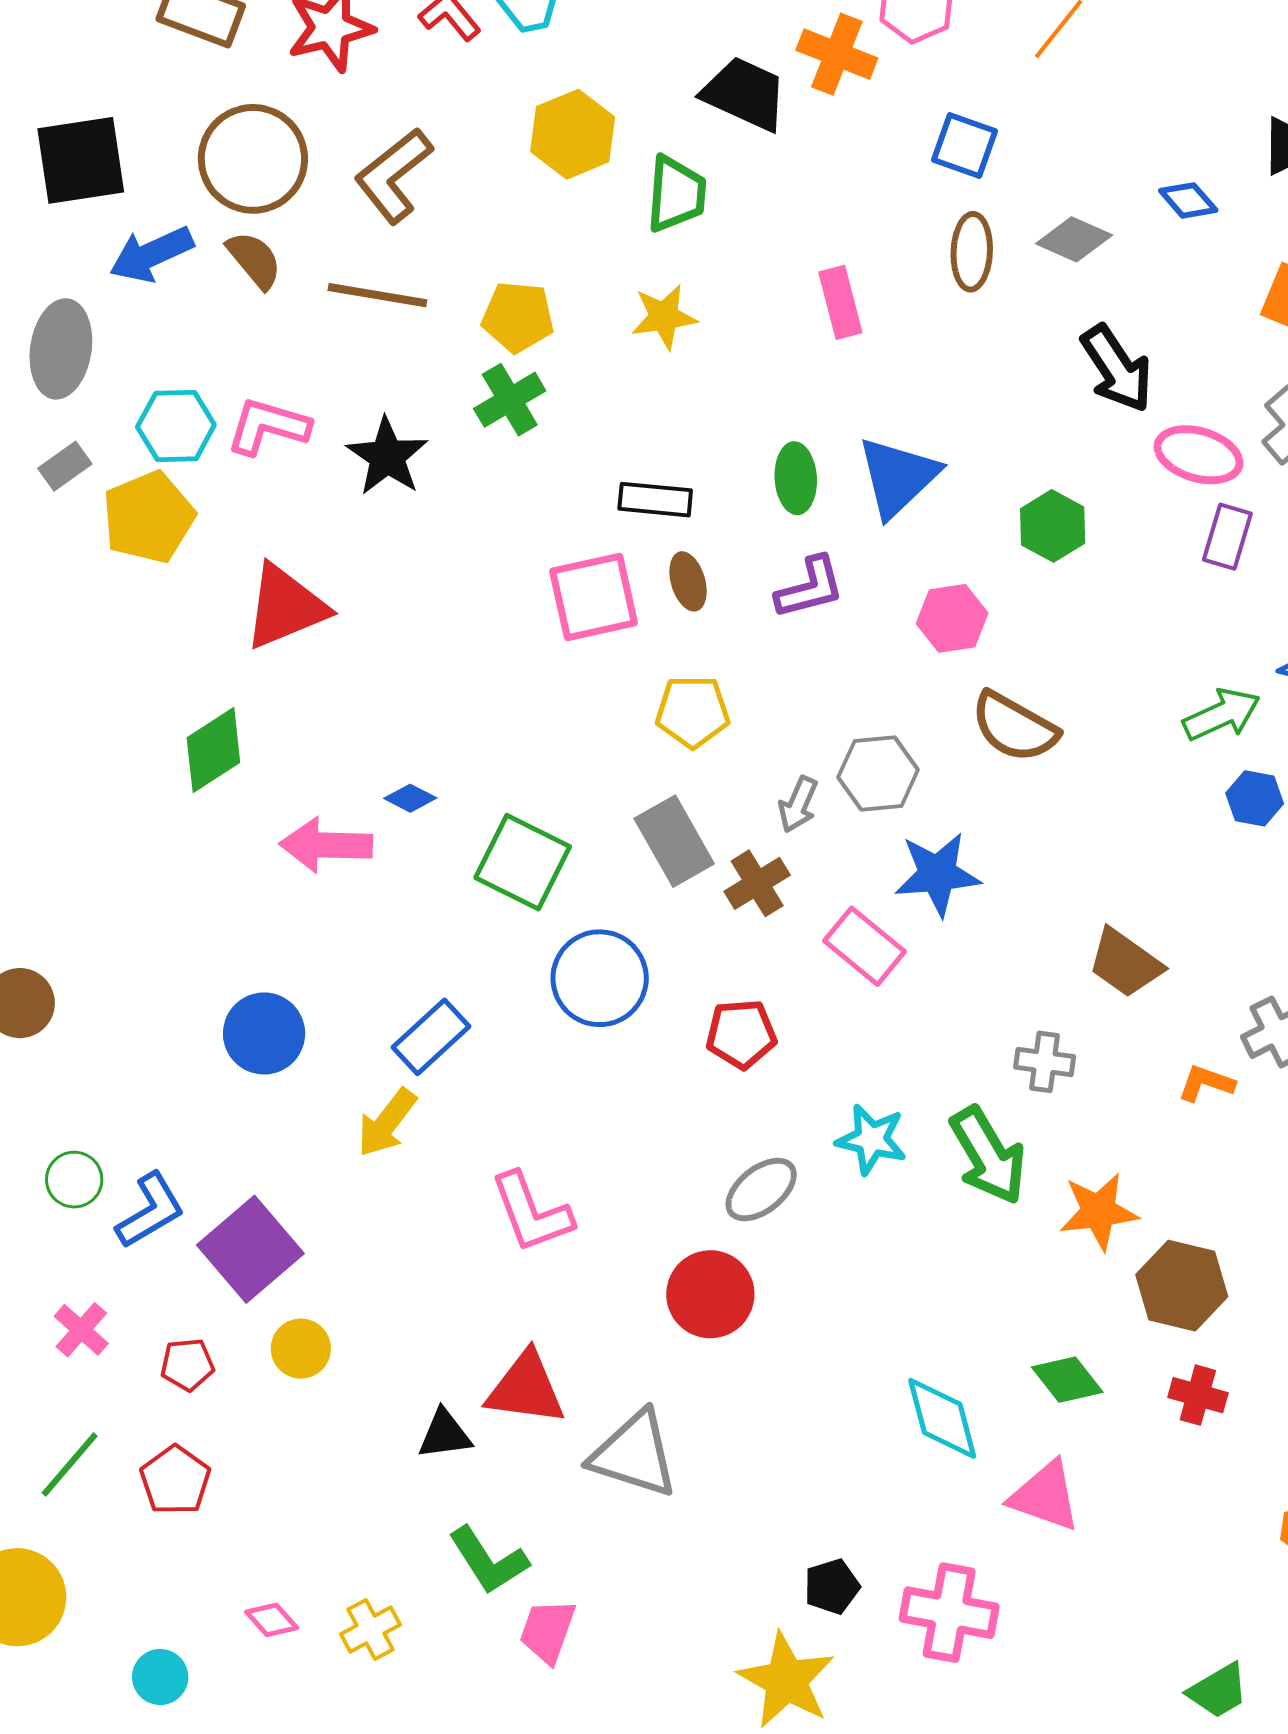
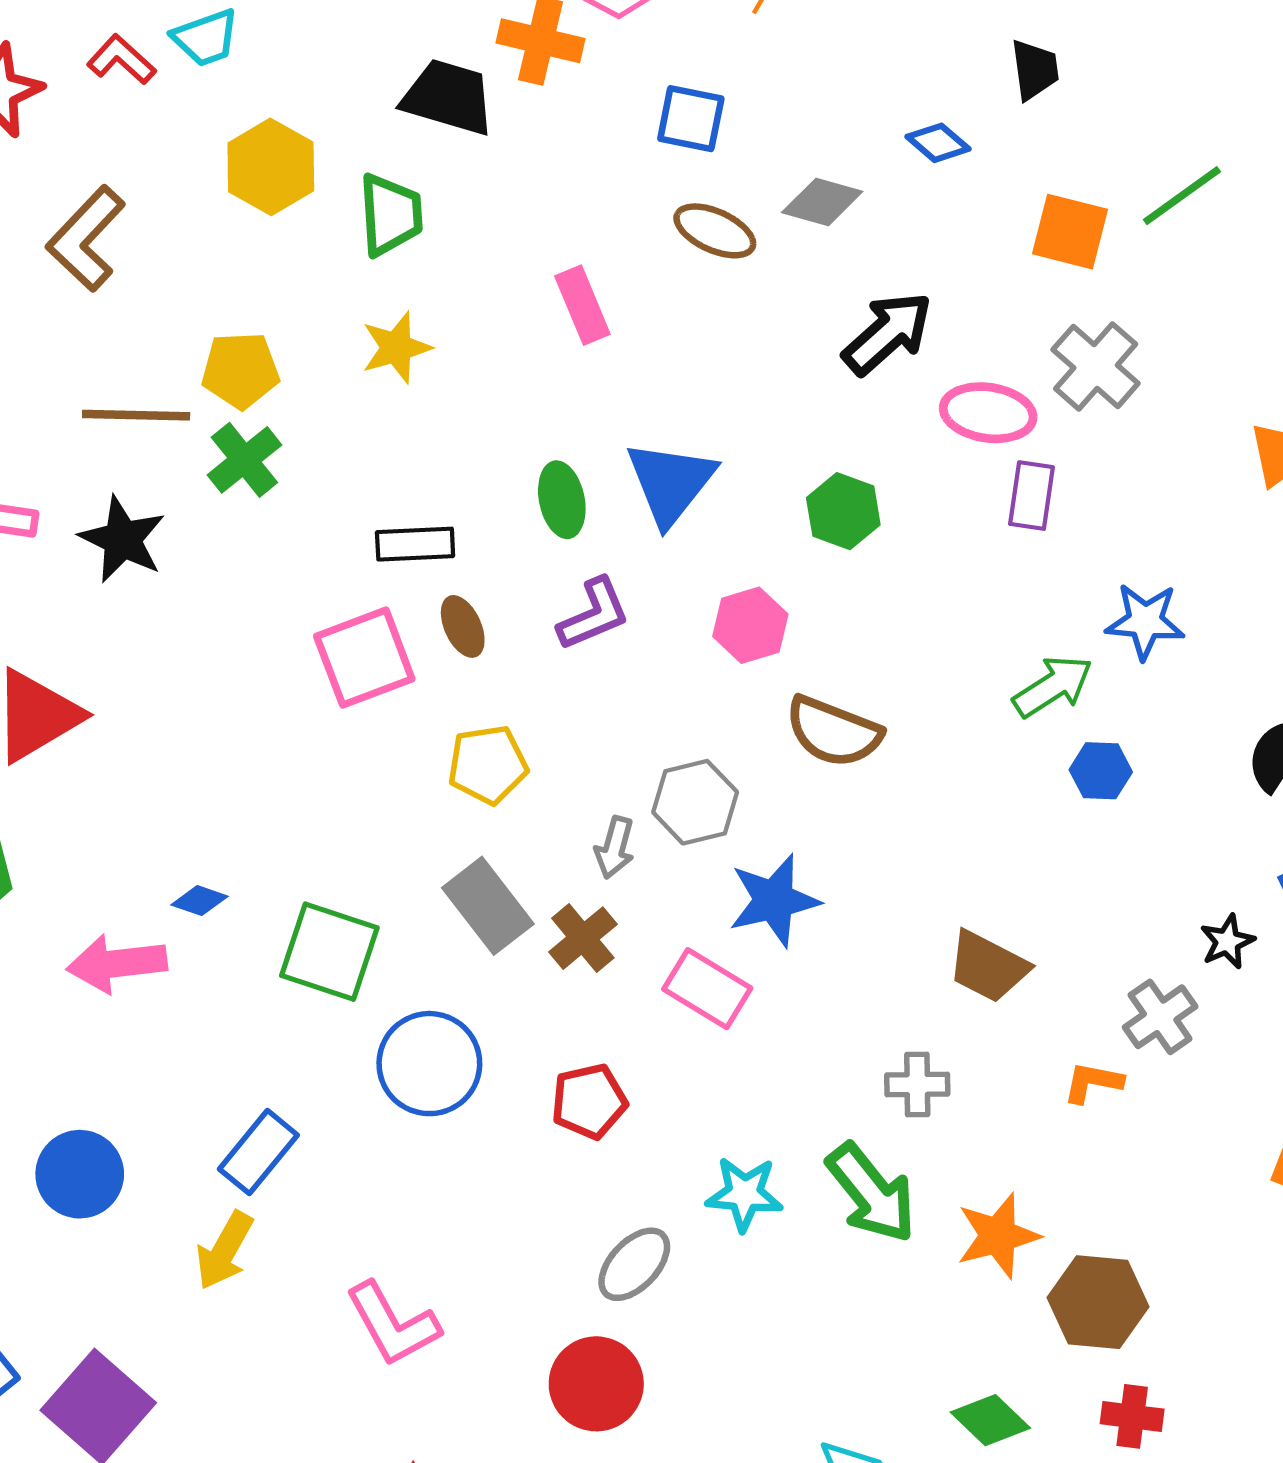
brown ellipse: (972, 252) -> (715, 231), turned -60
brown line: (377, 295) -> (136, 415), moved
black arrow: (1117, 369) -> (888, 333), turned -90

